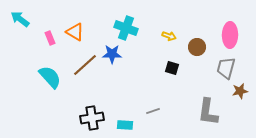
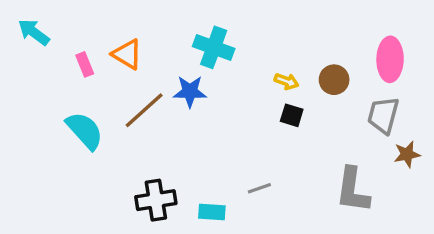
yellow arrow: (169, 36) -> (287, 81), moved

